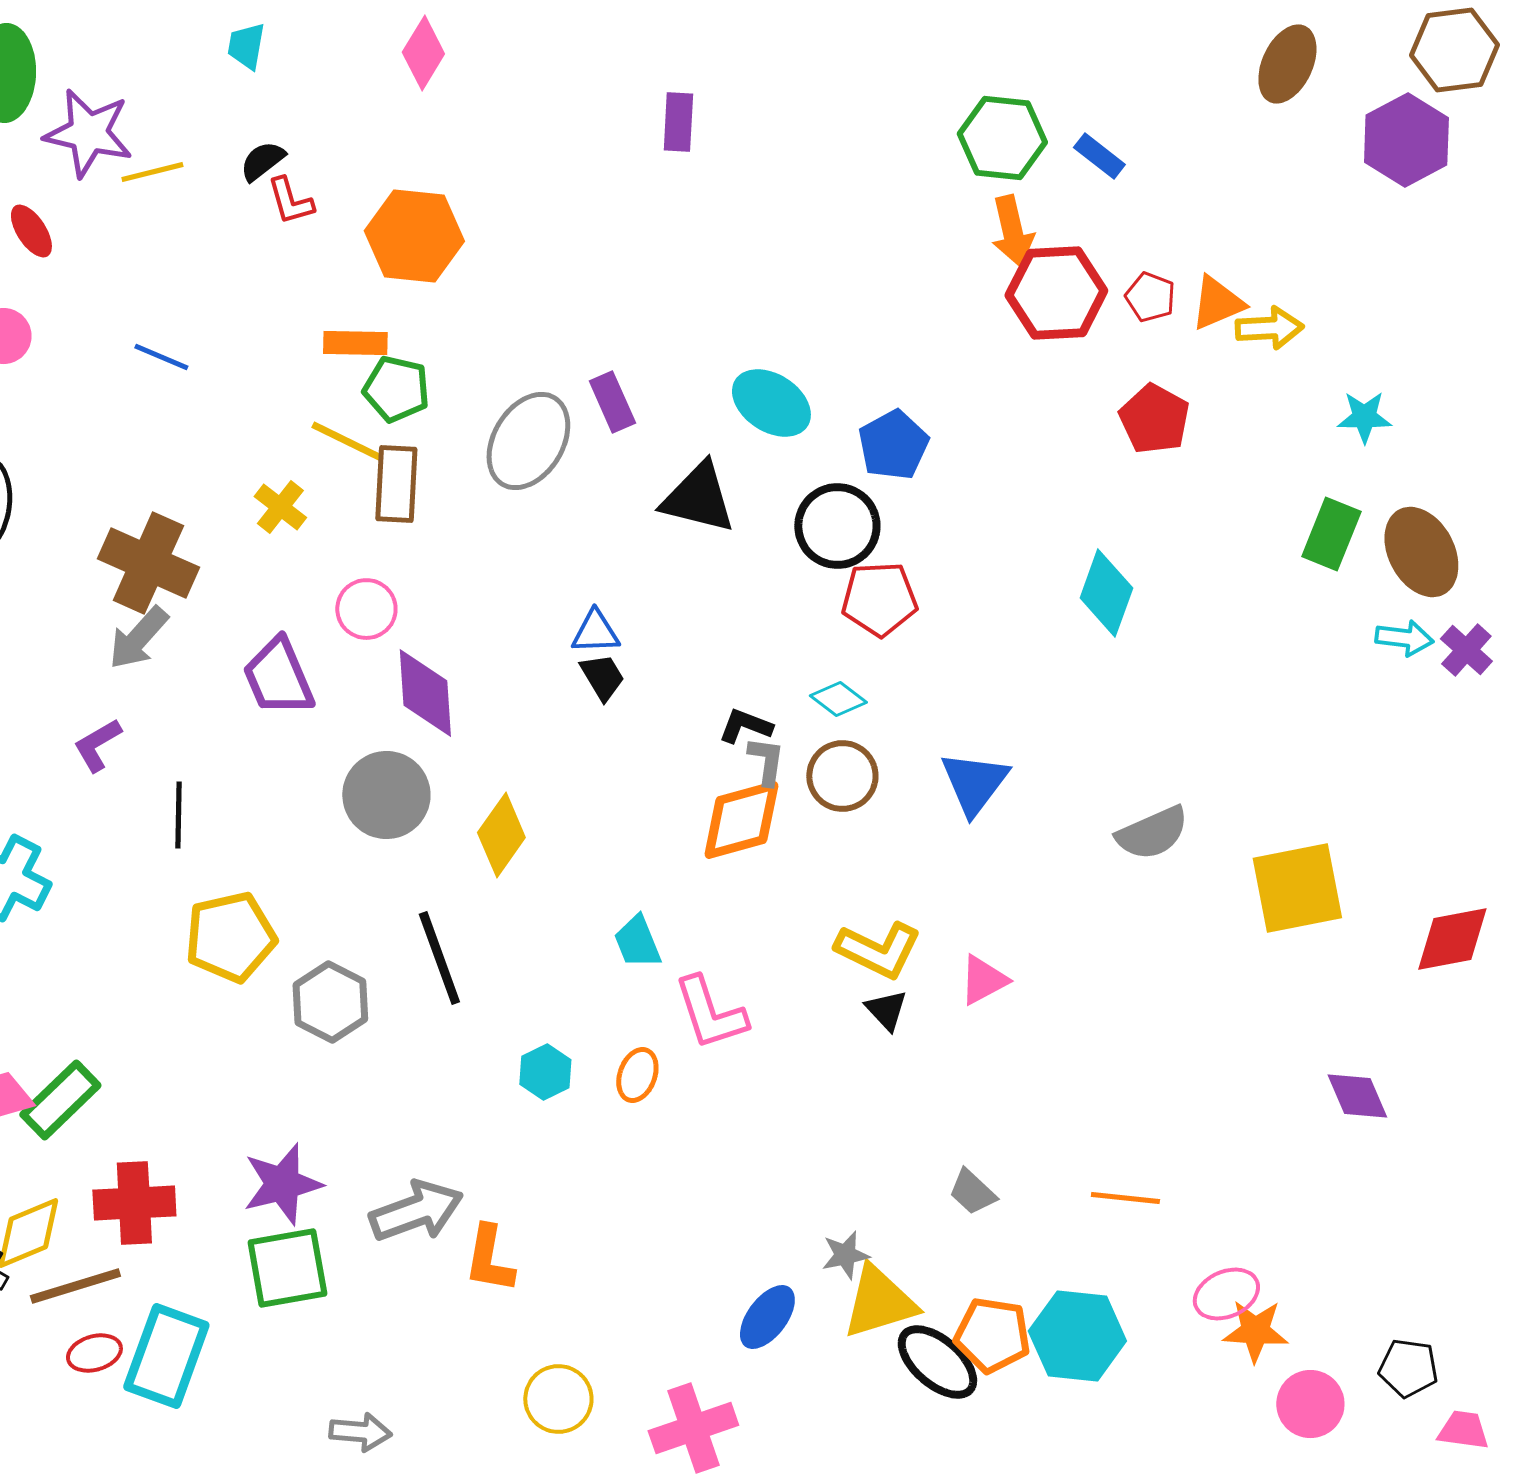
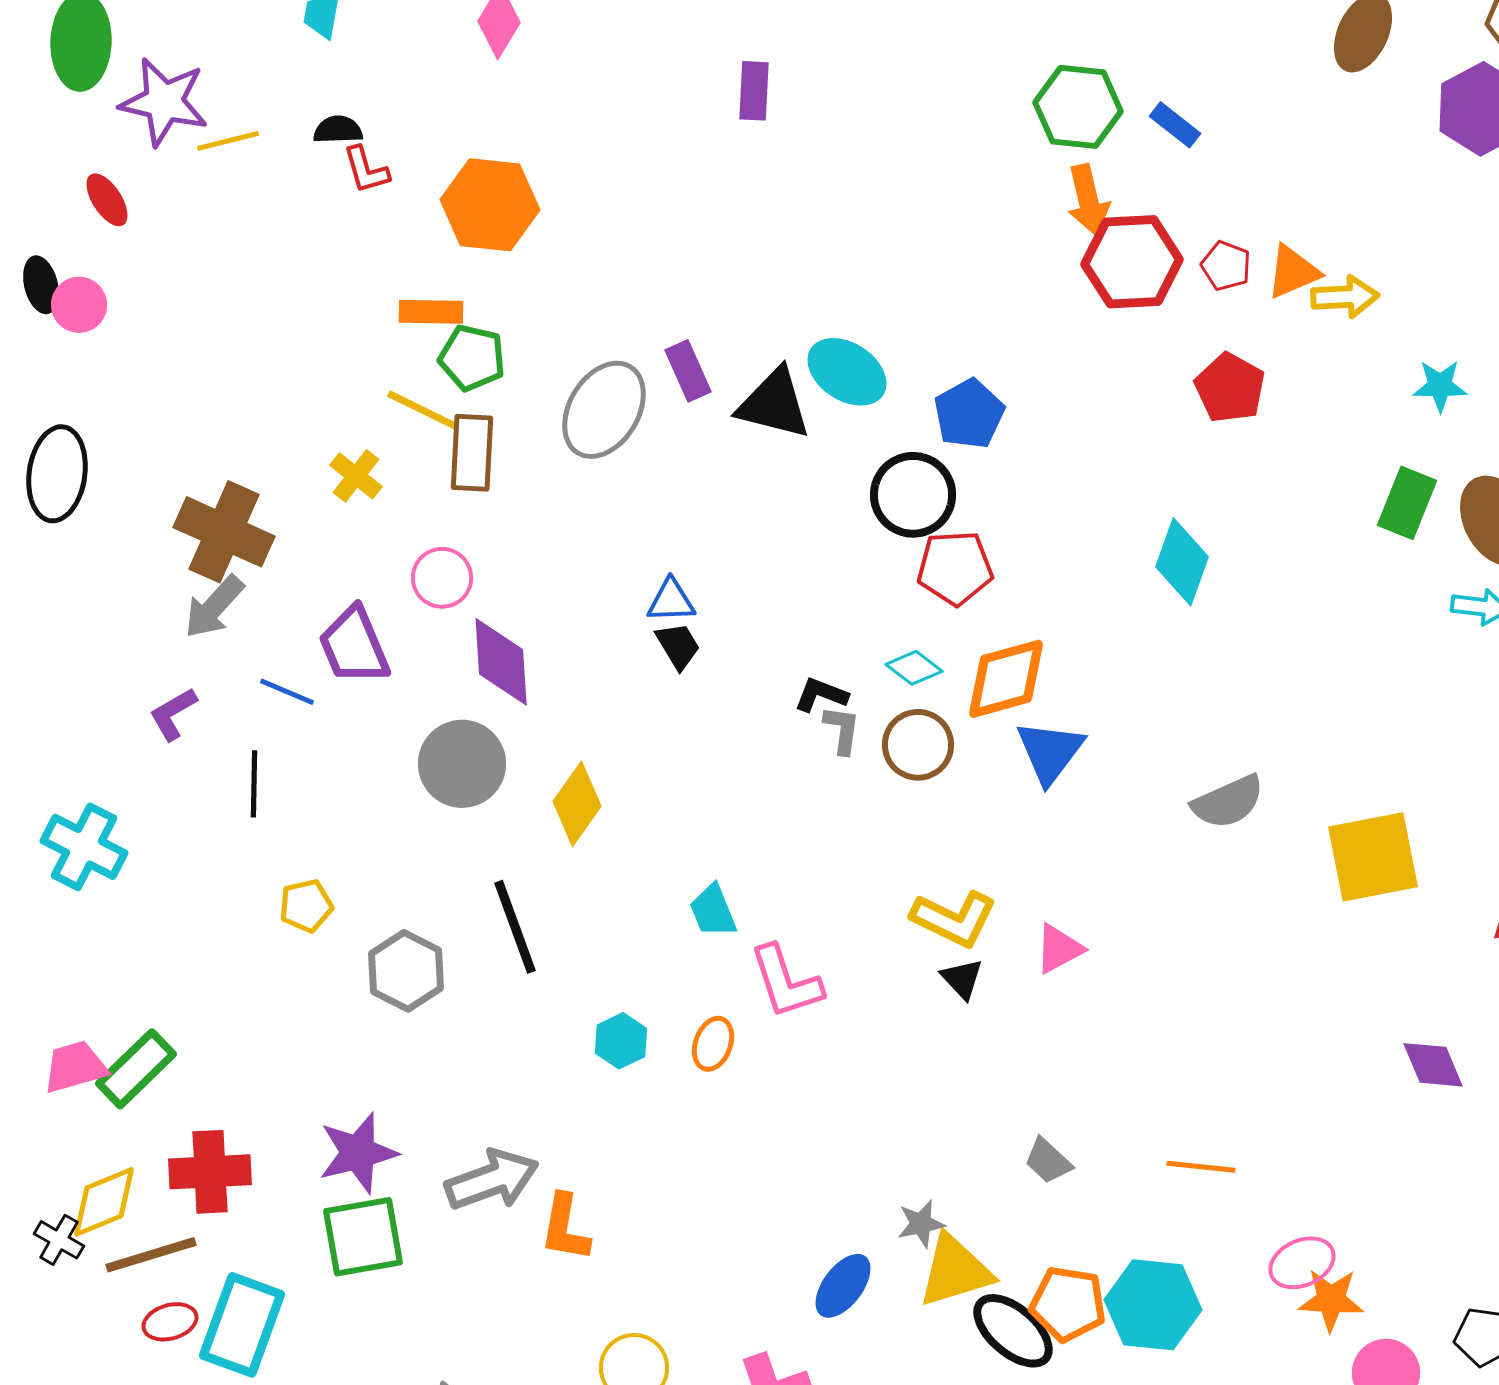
black semicircle: (262, 161) -> (338, 130), turned 36
blue line: (161, 357) -> (287, 692), moved
black triangle: (698, 498) -> (774, 404), moved
orange diamond: (741, 820) -> (1006, 679), moved
yellow pentagon: (230, 937) -> (306, 906), size x0.6

